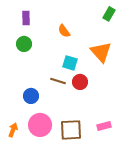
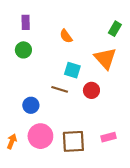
green rectangle: (109, 14) -> (115, 29), moved
red circle: (80, 82) -> (91, 90), moved

